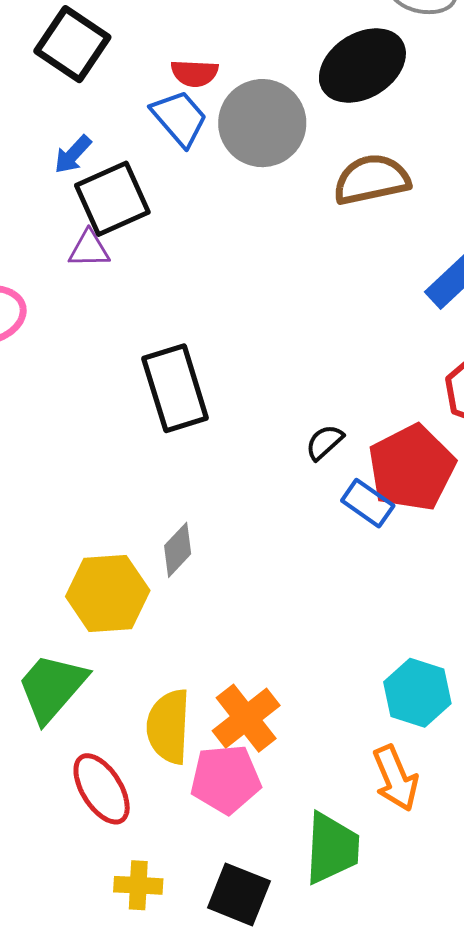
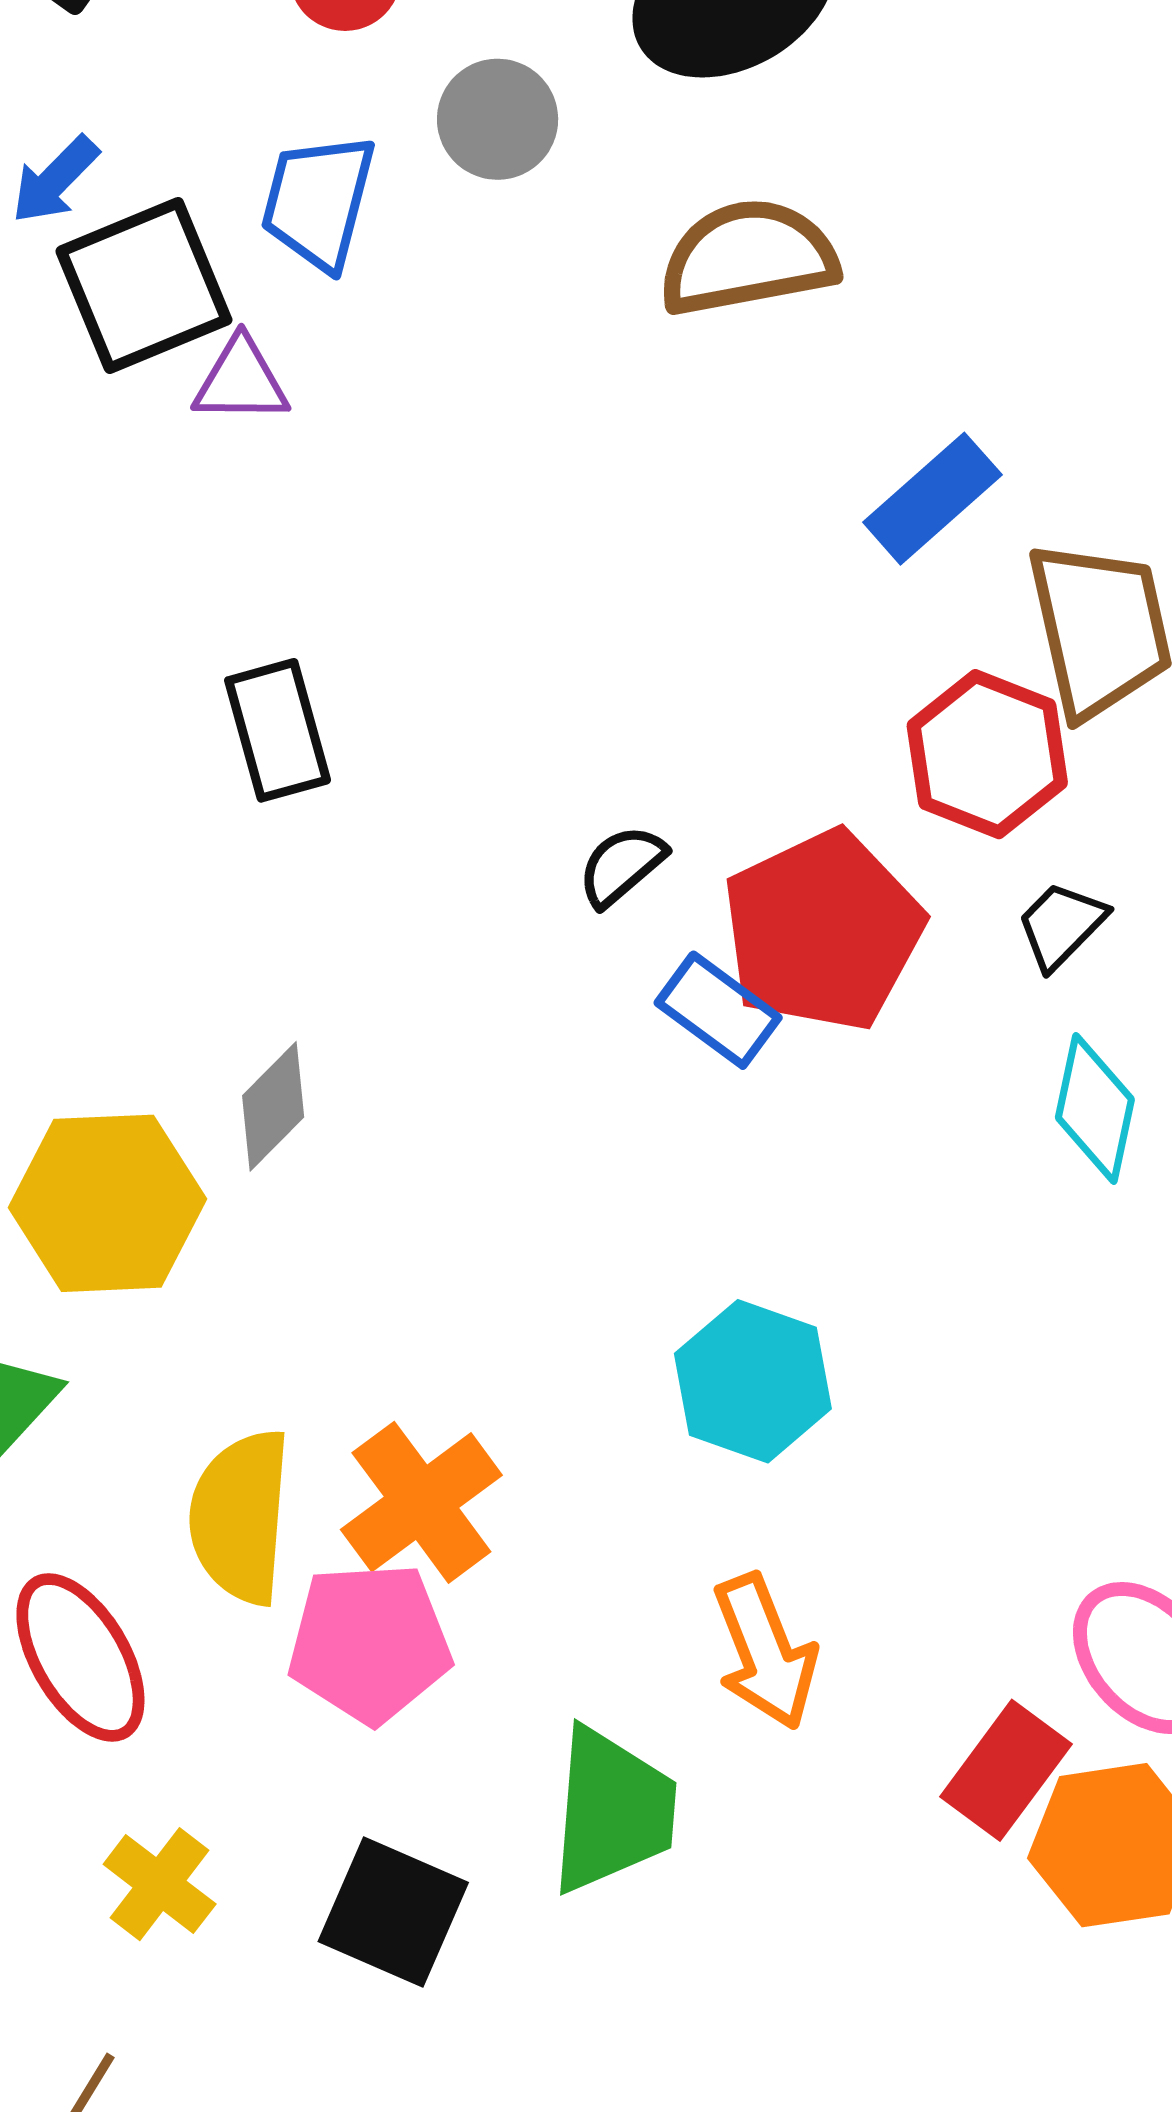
blue trapezoid: (179, 118) -> (318, 202), moved, turned -126
gray circle: (262, 123) -> (498, 119), size x0.6
purple triangle: (89, 249) -> (241, 381), moved
black rectangle: (175, 388) -> (278, 730), size x0.7
cyan hexagon: (417, 693) -> (753, 1381), moved
yellow cross: (138, 885) -> (160, 1884), turned 33

